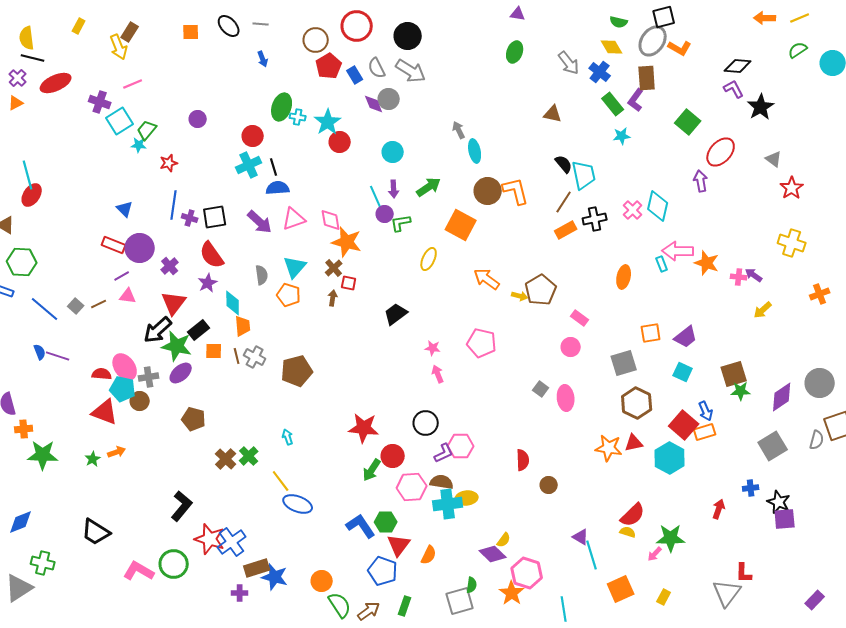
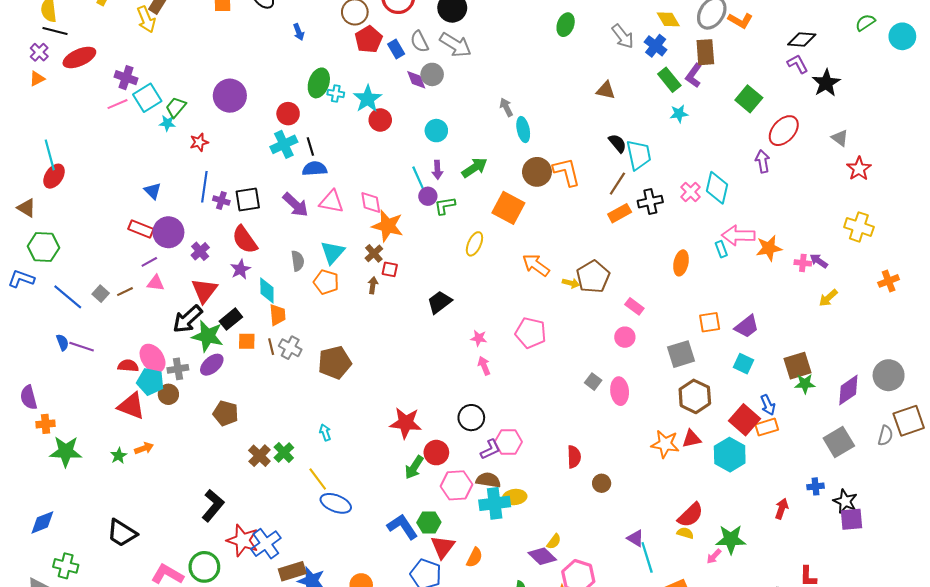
pink line: (133, 84) -> (118, 104), moved
purple circle: (198, 119) -> (230, 96), size x1.8
pink triangle: (294, 219) -> (332, 202), turned 30
orange star: (707, 263) -> (769, 248), turned -30

